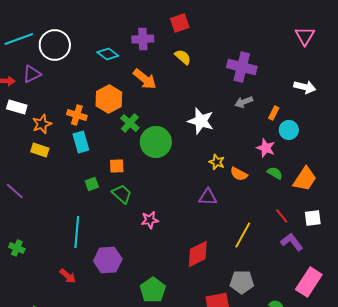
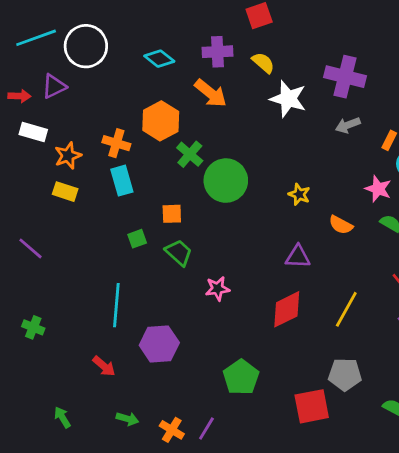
purple cross: (143, 39) -> (217, 52), moved
white star: (201, 121) -> (288, 99), moved
yellow star: (217, 162) -> (299, 194), moved
red diamond: (198, 254) -> (287, 309), moved
green pentagon: (153, 290) -> (241, 377), moved

